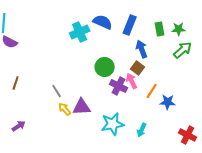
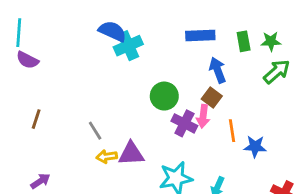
blue semicircle: (103, 22) -> (112, 31), moved
blue rectangle: (130, 25) -> (200, 36), turned 66
pink arrow: (132, 81) -> (203, 116), turned -147
orange line: (152, 91) -> (232, 131), turned -42
yellow arrow: (65, 109) -> (107, 157), turned -56

